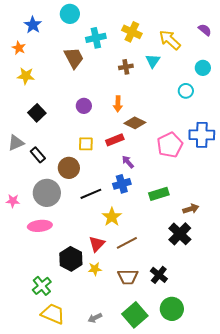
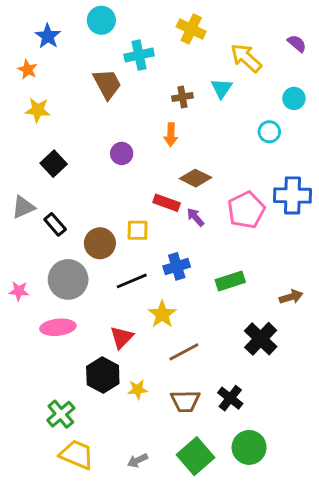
yellow cross: (132, 32) -> (191, 29), moved
orange arrow: (118, 104) -> (171, 135), moved
red rectangle: (115, 140) -> (167, 203), turned 42
yellow square: (86, 144) -> (138, 230), moved
purple arrow: (128, 162) -> (195, 217), moved
brown arrow: (191, 209) -> (291, 297), moved
red triangle: (97, 244) -> (122, 337), moved

